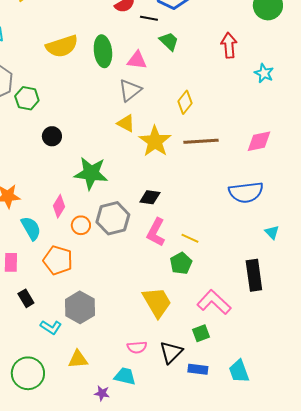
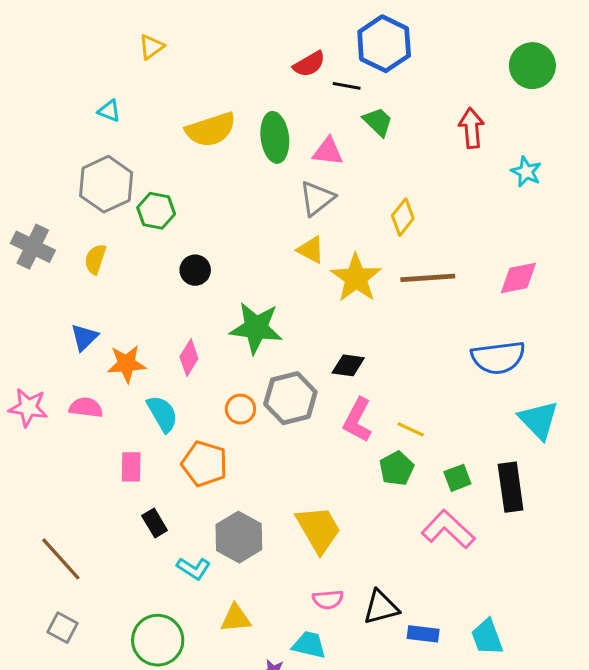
pink diamond: (59, 206) -> (189, 358), moved
cyan triangle: (272, 232) -> (539, 420), size x1.8
yellow trapezoid: (157, 302) -> (319, 529), moved
green square: (201, 333) -> (457, 478), moved
black triangle: (171, 352) -> (381, 607), turned 30

